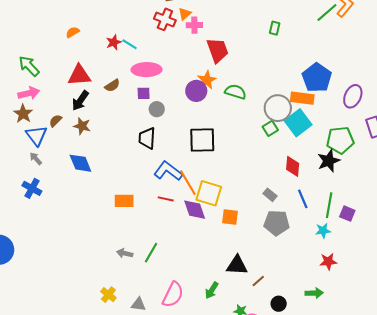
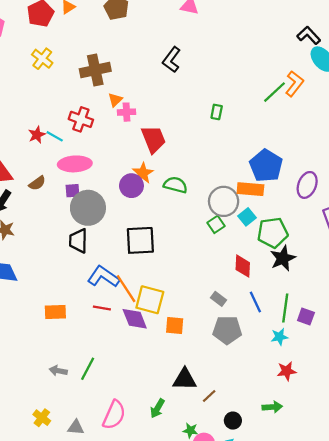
red cross: (165, 19) -> (81, 119), moved
gray circle: (157, 109) -> (88, 208), size x2.0
cyan square: (298, 123) -> (247, 217), size x0.6
green pentagon: (340, 140) -> (273, 233), moved

